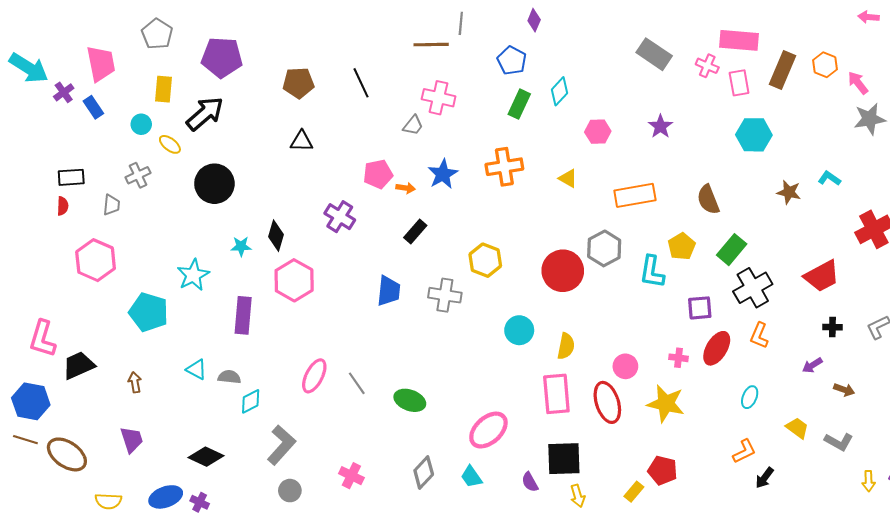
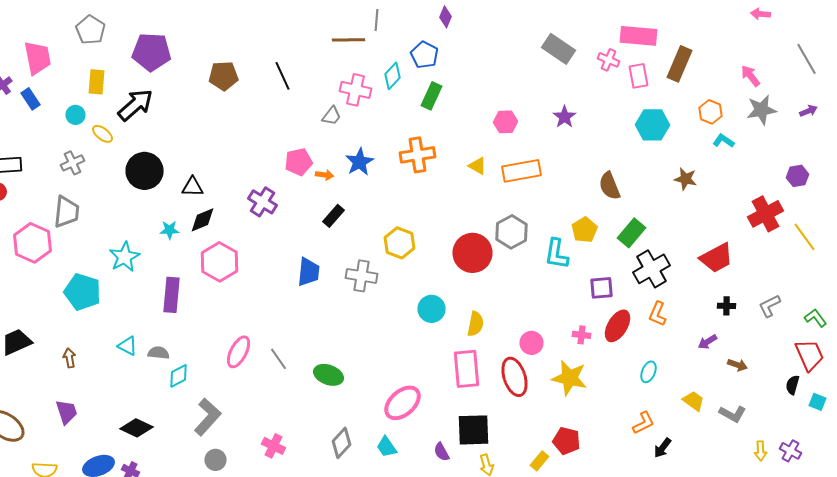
orange hexagon: (825, 65) -> (710, 112), moved
cyan diamond: (560, 91) -> (392, 76), moved
black triangle: (302, 141) -> (192, 187), moved
cyan L-shape: (829, 178) -> (724, 141), moved
orange rectangle: (635, 195) -> (522, 171), moved
gray trapezoid: (111, 205) -> (66, 212), moved, size x1.6
black diamond: (276, 236) -> (202, 220), turned 52

